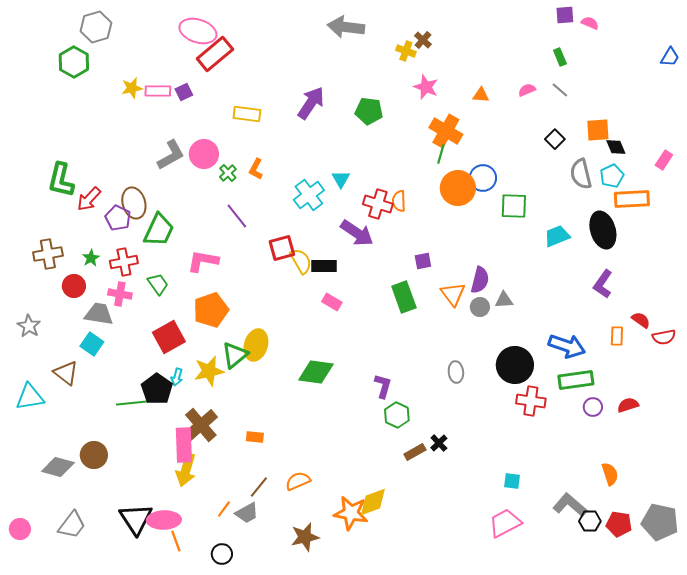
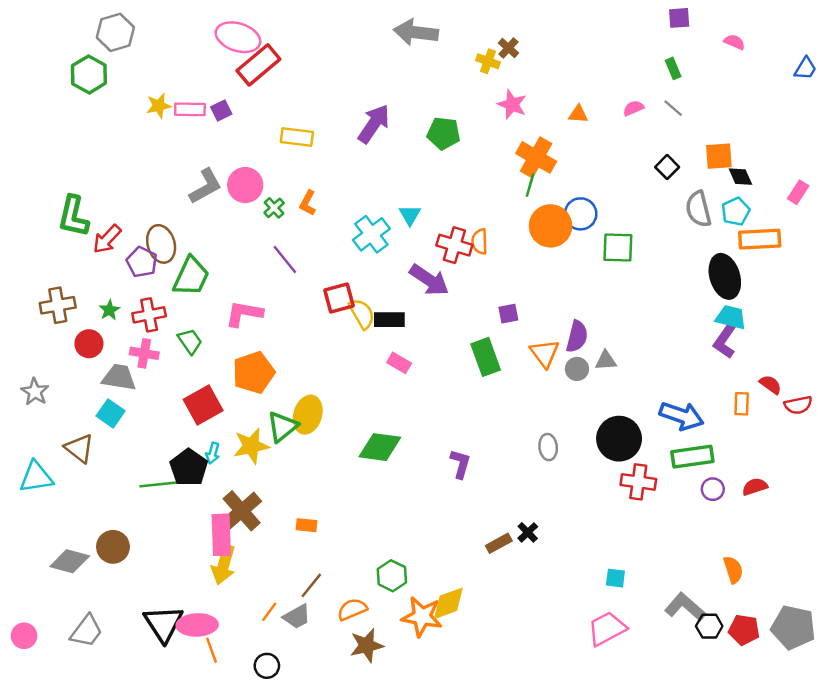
pink semicircle: (590, 23) -> (734, 42), moved
cyan trapezoid: (557, 236) -> (731, 317), moved, turned 36
green hexagon: (397, 415) -> (392, 576), moved
orange semicircle: (298, 481) -> (352, 609), moved

